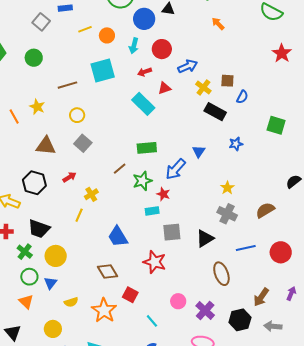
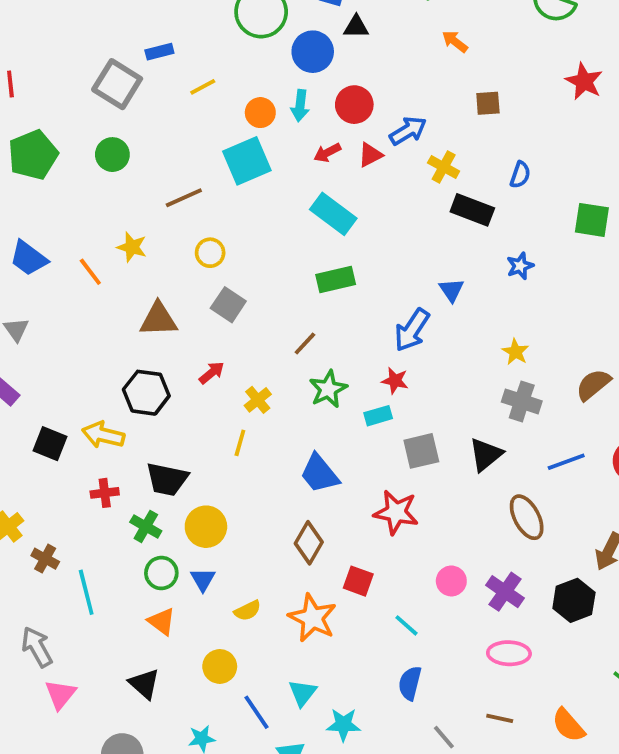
gray square: (41, 22) -> (117, 84), size x1.4
orange circle: (107, 35) -> (260, 113), moved
brown square: (227, 81) -> (488, 103), moved
red triangle: (164, 88) -> (370, 155), moved
green rectangle: (147, 148) -> (336, 280), moved
green star: (142, 181) -> (328, 389), moved
brown diamond: (107, 271) -> (309, 543), turned 70

